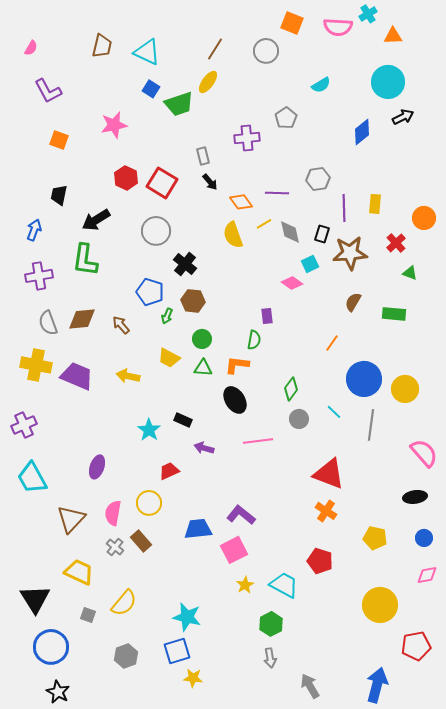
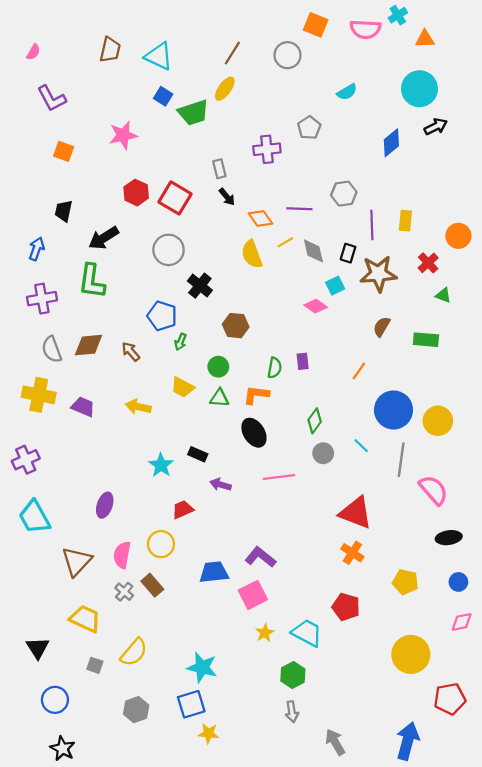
brown hexagon: (193, 301) -> (236, 326), moved
purple rectangle: (267, 316) -> (303, 361), moved
purple trapezoid: (77, 376) -> (83, 407), size x0.7
pink semicircle: (424, 453) -> (434, 490), moved
black triangle: (35, 599) -> (38, 648), size x0.7
blue circle: (51, 647) -> (55, 700), size x0.7

